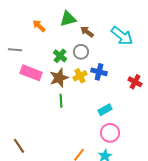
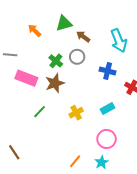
cyan arrow: (122, 36) -> (119, 41), turned 30
blue cross: (99, 72) -> (108, 71), moved
yellow cross: (80, 76) -> (76, 113), moved
green line: (61, 101) -> (40, 112), moved, turned 48
cyan rectangle: (105, 110) -> (108, 109), moved

